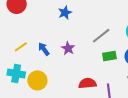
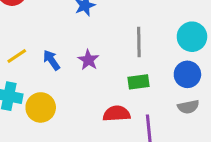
gray line: (101, 36) -> (139, 42), turned -54
green rectangle: (109, 56) -> (139, 82), moved

